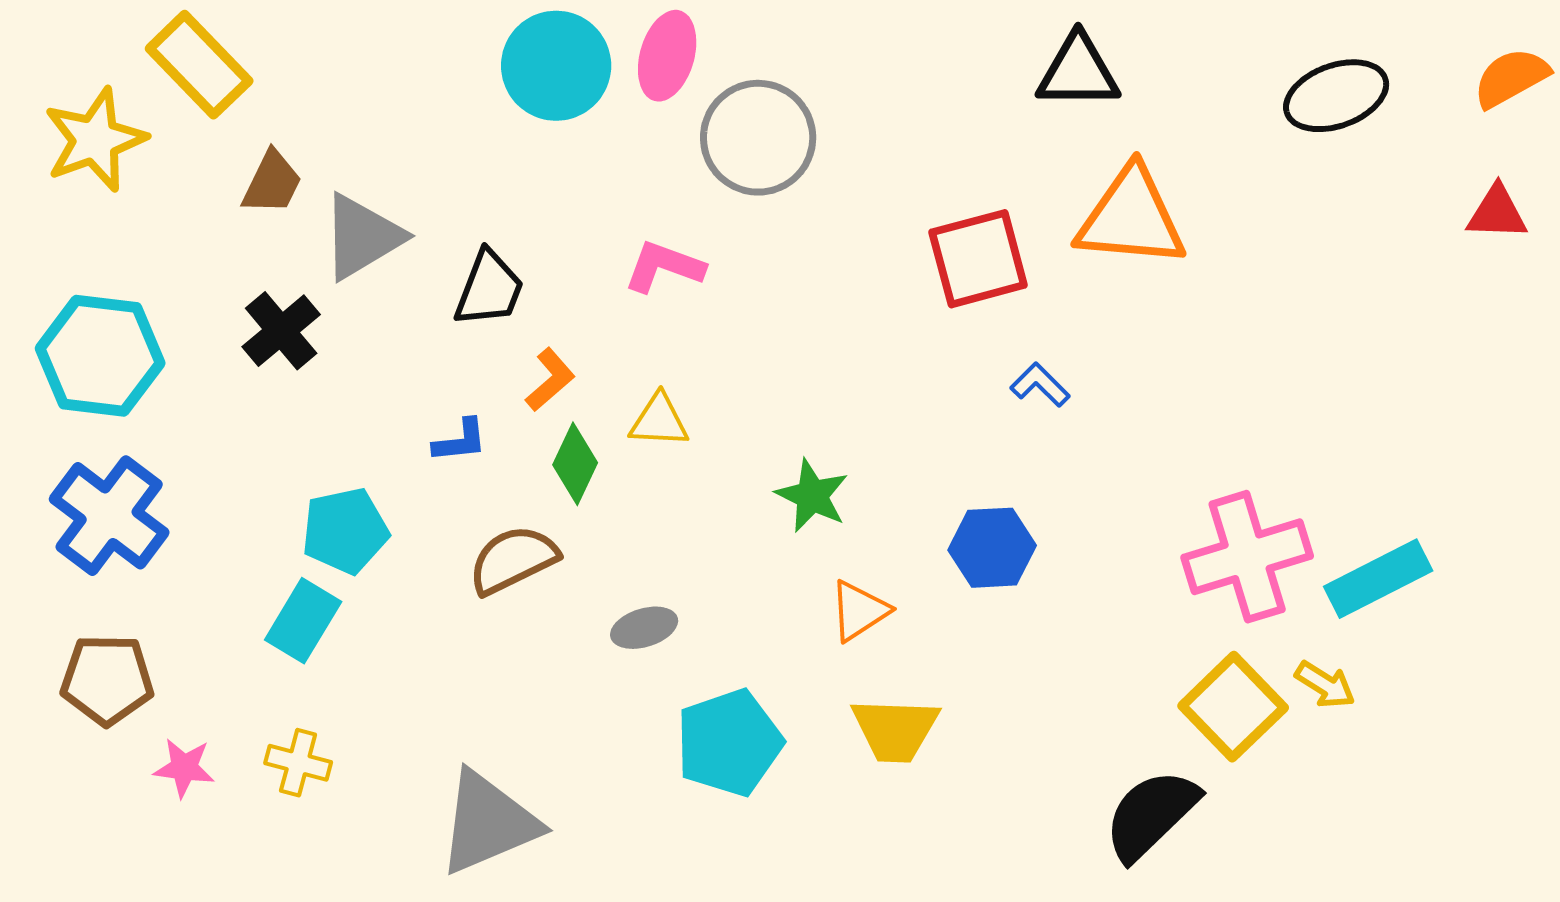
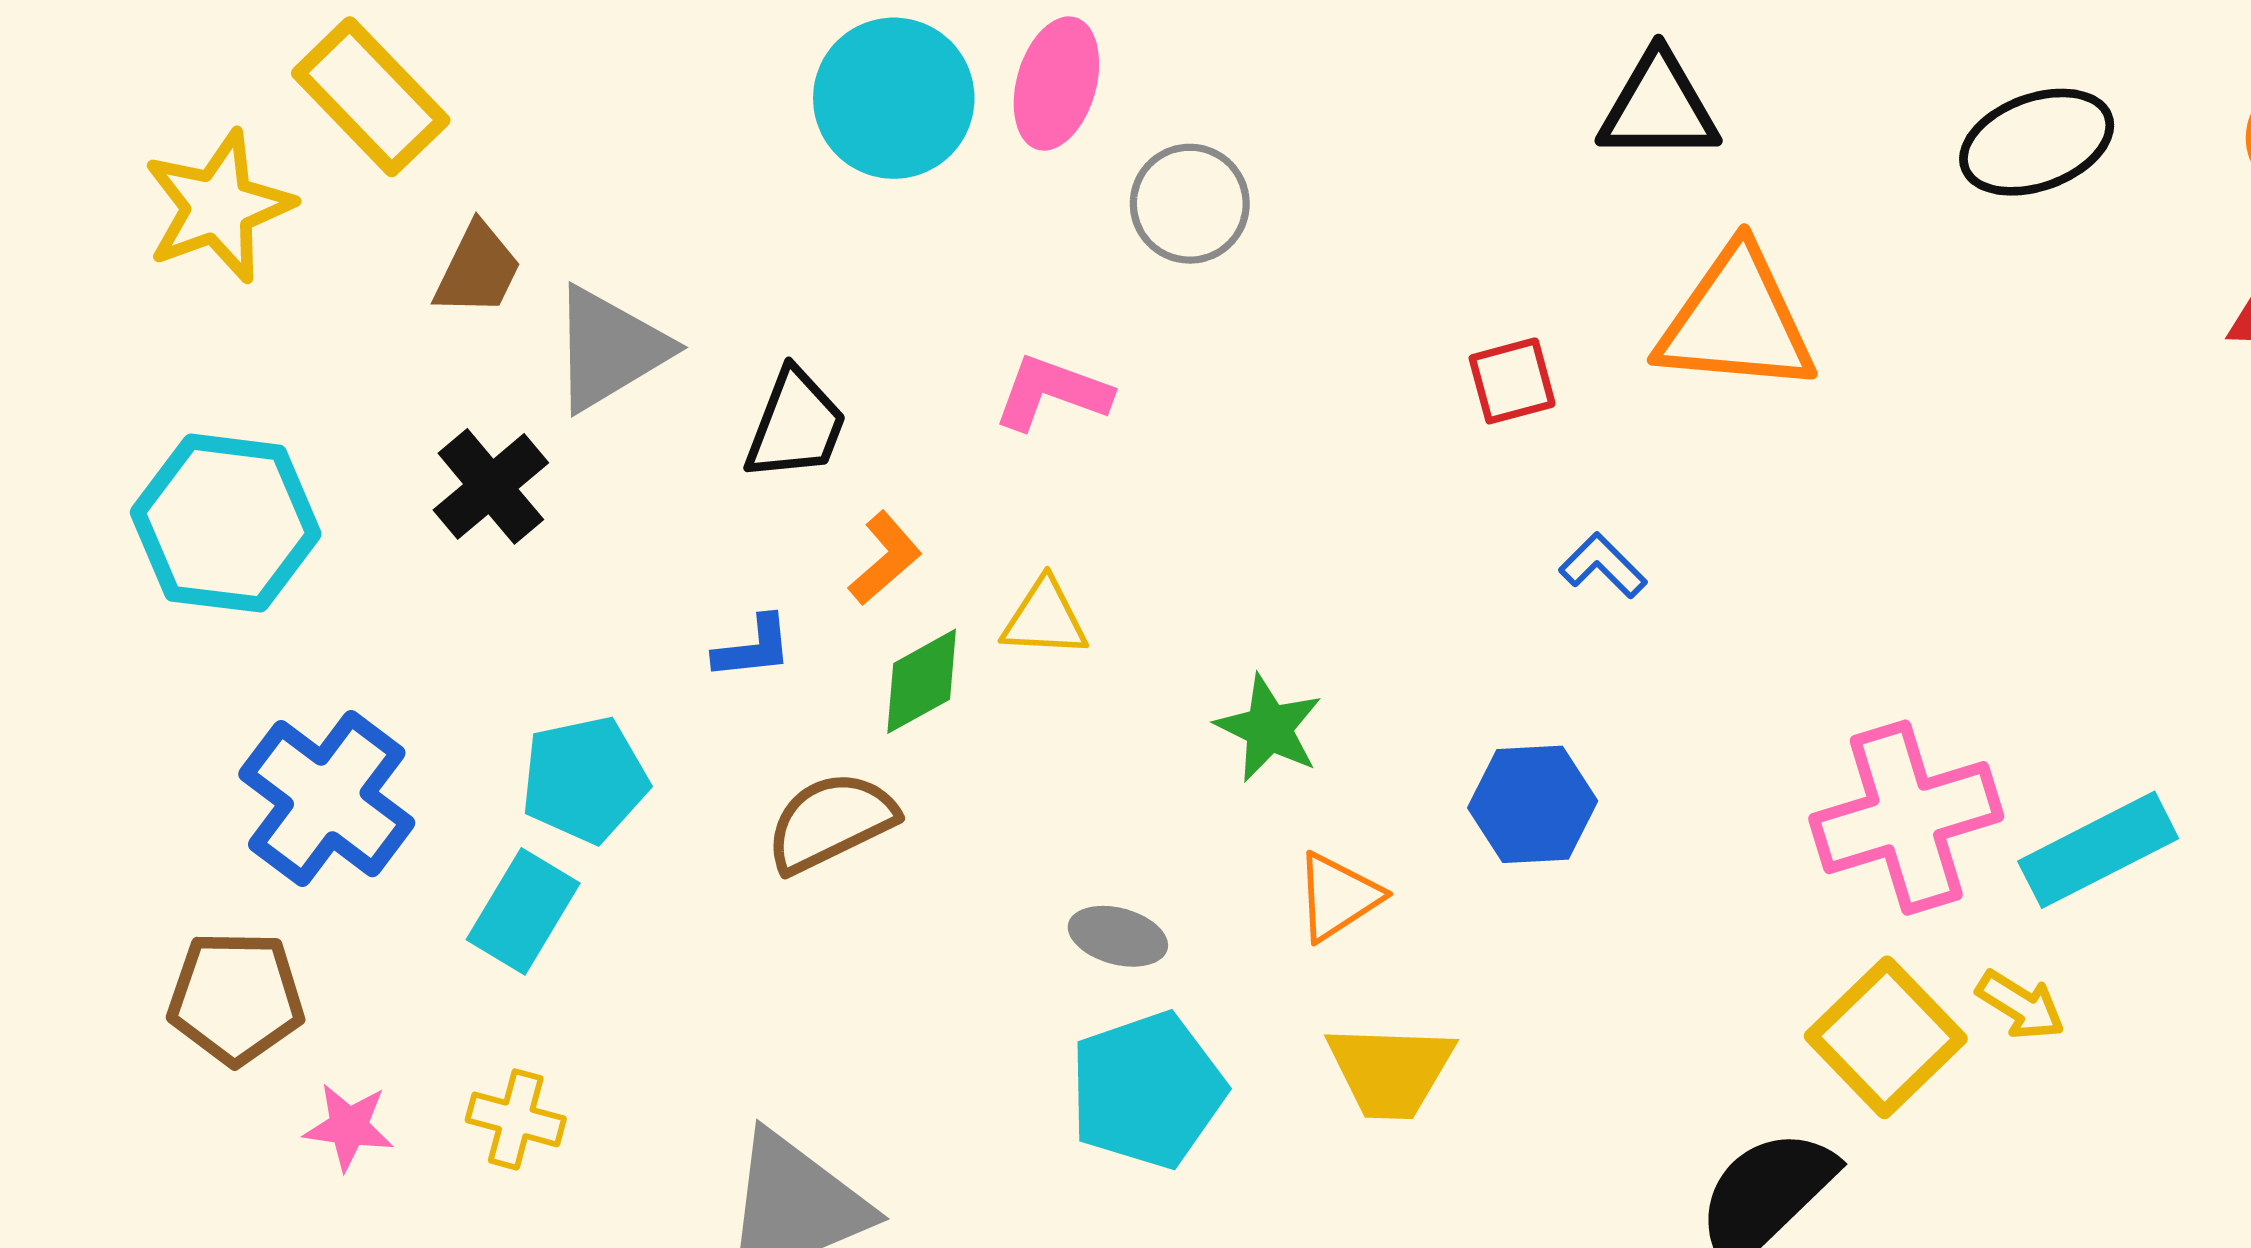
gray circle: (758, 138) -> (1190, 204), size x0.7
red square: (978, 259) -> (1512, 381), size x0.6
green diamond: (575, 464) -> (922, 681), turned 36
blue cross: (109, 516) -> (327, 799), moved
gray ellipse: (644, 628) -> (1118, 936), moved, turned 32

